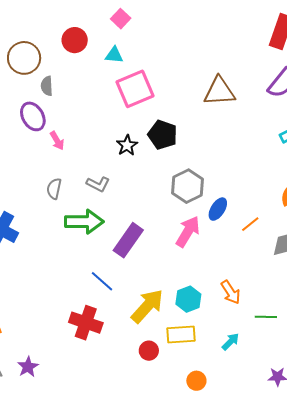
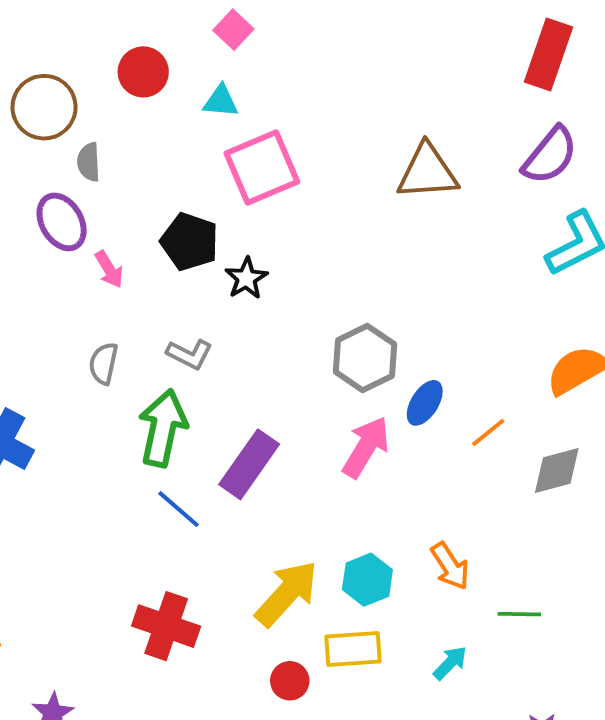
black pentagon: (163, 135) -> (190, 242), moved
green arrow: (84, 222) -> (163, 428), turned -78
blue line: (102, 281) -> (178, 509), moved

